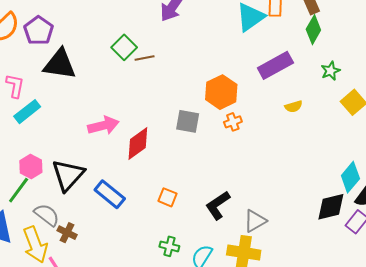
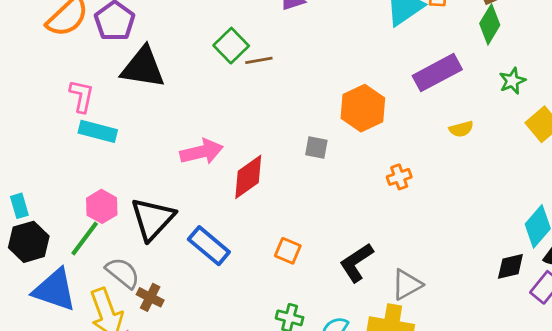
cyan rectangle: (27, 112) -> (98, 131), turned 52
gray square: (188, 121) -> (316, 147), size x0.7
orange cross: (233, 122) -> (399, 177), moved
black diamond: (331, 207) -> (510, 266), size x0.7

